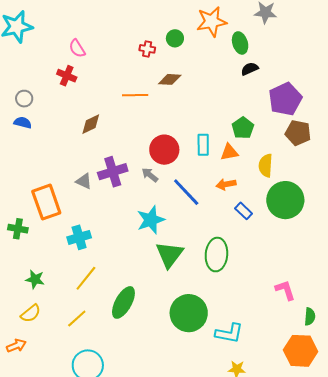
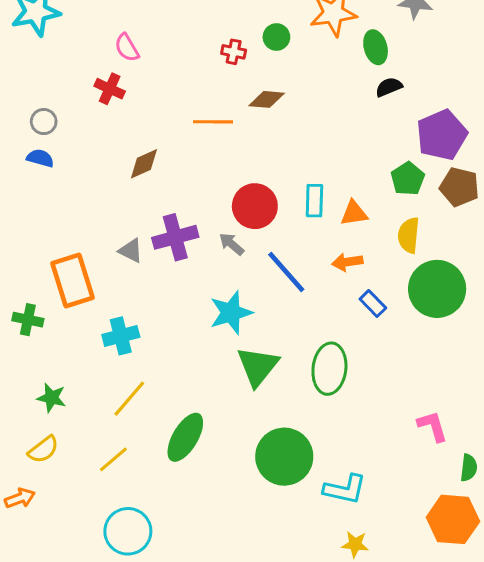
green pentagon: (243, 128) -> (408, 179), moved

